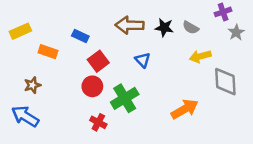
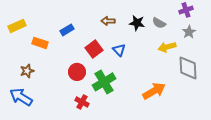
brown arrow: (129, 25) -> (108, 21), size x0.6
gray star: (236, 32) -> (189, 32), moved
blue rectangle: (80, 36) -> (67, 30), turned -56
red square: (98, 61) -> (94, 49), moved

